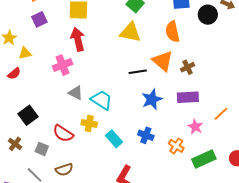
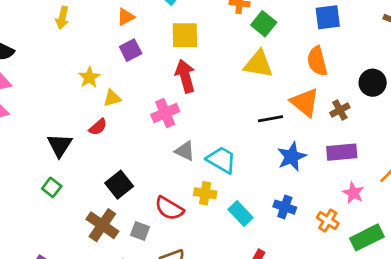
black circle: (208, 15) -> (373, 83), moved
brown cross: (15, 144) -> (102, 225), size x1.6

